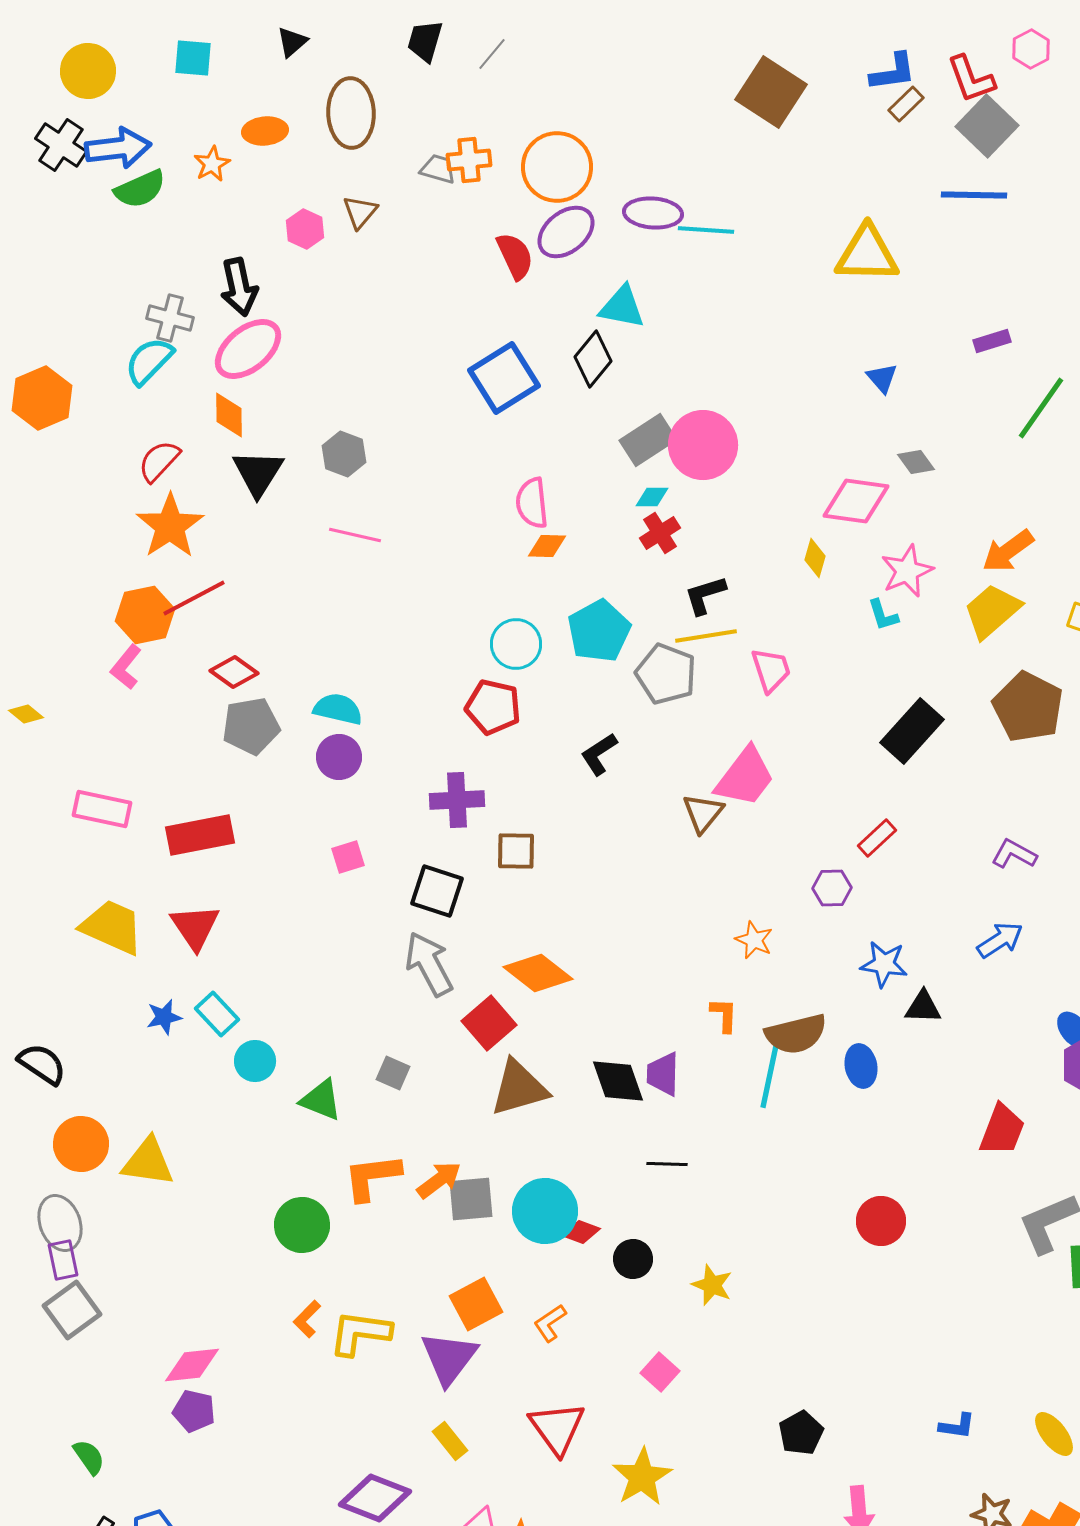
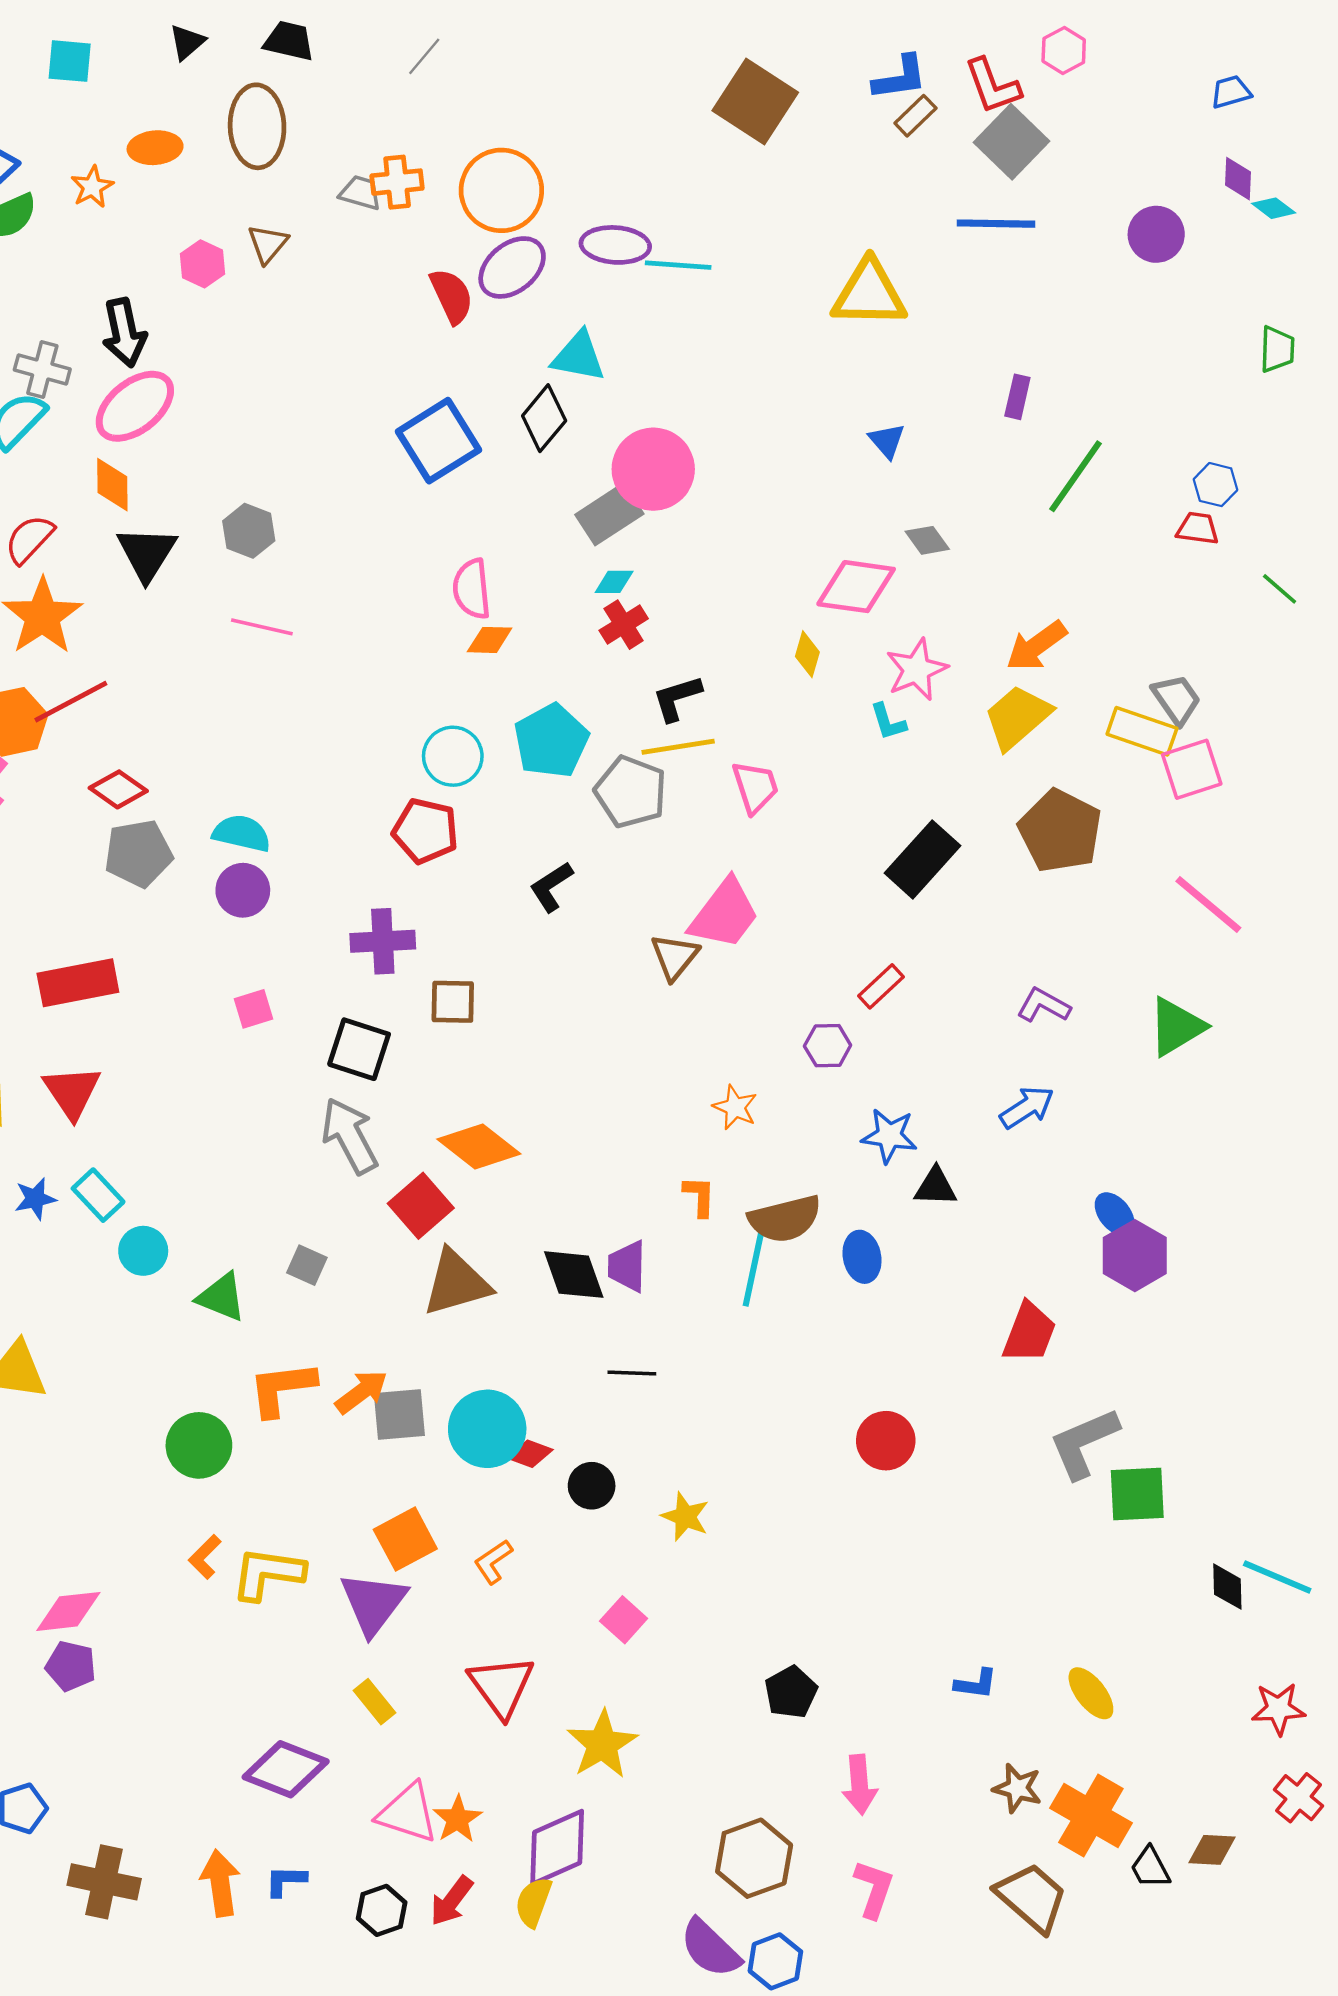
black trapezoid: (425, 41) -> (289, 41), moved, turned 87
purple rectangle: (992, 341) -> (1017, 397), turned -60
pink circle: (703, 445) -> (653, 469), moved

